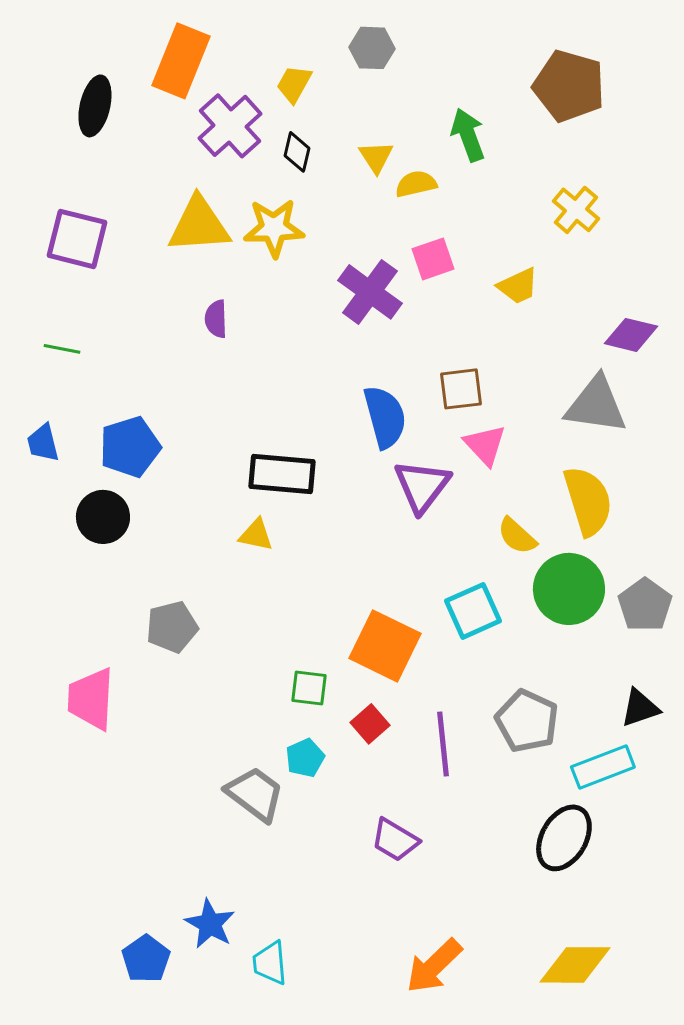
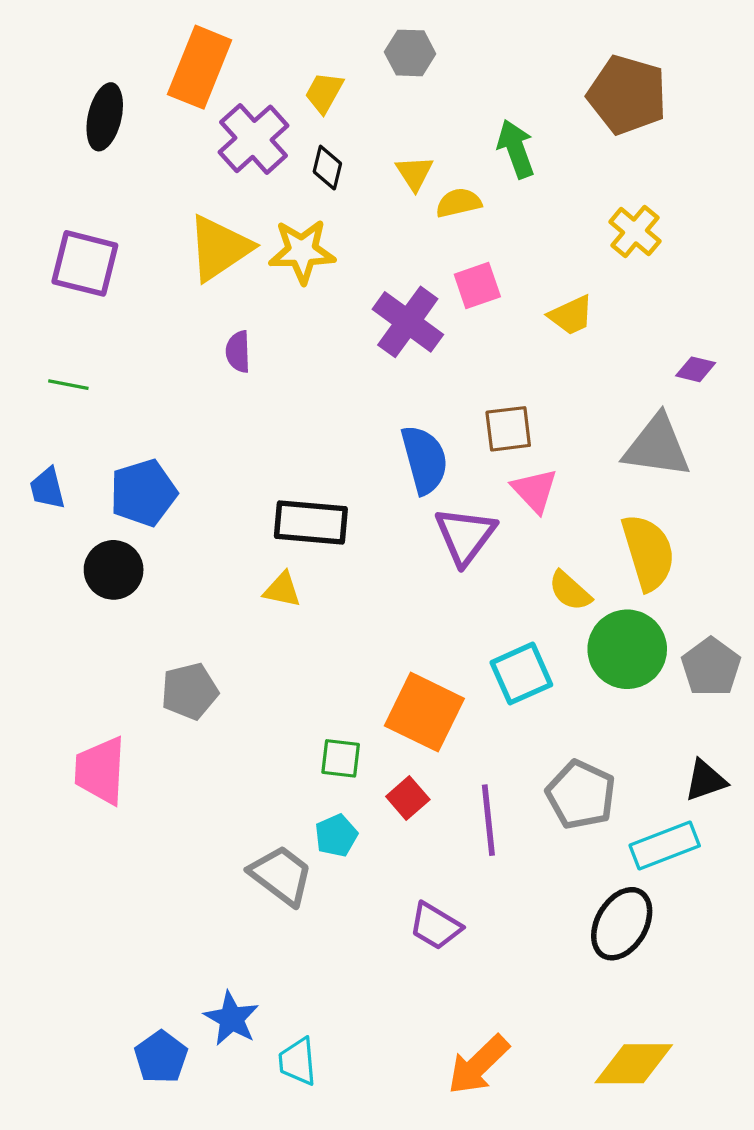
yellow triangle: (199, 225) -> (219, 248), turned -30
purple diamond: (631, 335) -> (696, 369), size x0.7

